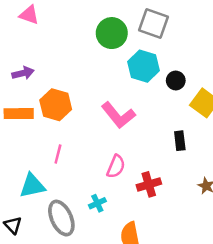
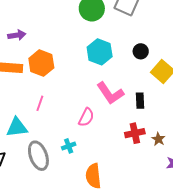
cyan hexagon: (143, 66) -> (100, 52), moved
pink L-shape: (118, 115) -> (110, 93), moved
red cross: (149, 184) -> (135, 133), moved

